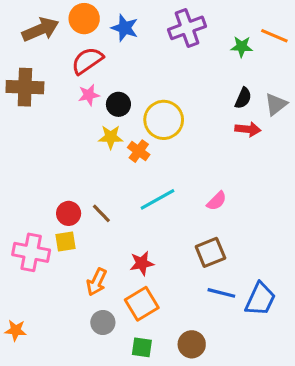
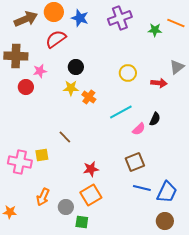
pink star: (89, 95) -> (40, 71), moved
black semicircle: (243, 98) -> (155, 119), moved
yellow circle: (164, 120) -> (128, 73), moved, size x0.7
cyan line: (157, 199) -> (121, 112), moved
red circle: (69, 213) -> (26, 87), moved
orange arrow: (97, 282) -> (43, 197), moved
brown circle: (192, 344) -> (165, 221), moved
green square: (142, 347) -> (82, 222), moved

